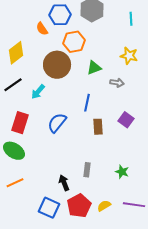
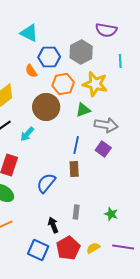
yellow star: (129, 56) -> (95, 84), moved, size x1.4
gray arrow: (117, 83) -> (106, 125), size x1.6
purple square: (126, 120) -> (103, 149), moved
blue semicircle: (57, 123) -> (46, 183), moved
brown rectangle: (98, 127) -> (74, 169), moved

